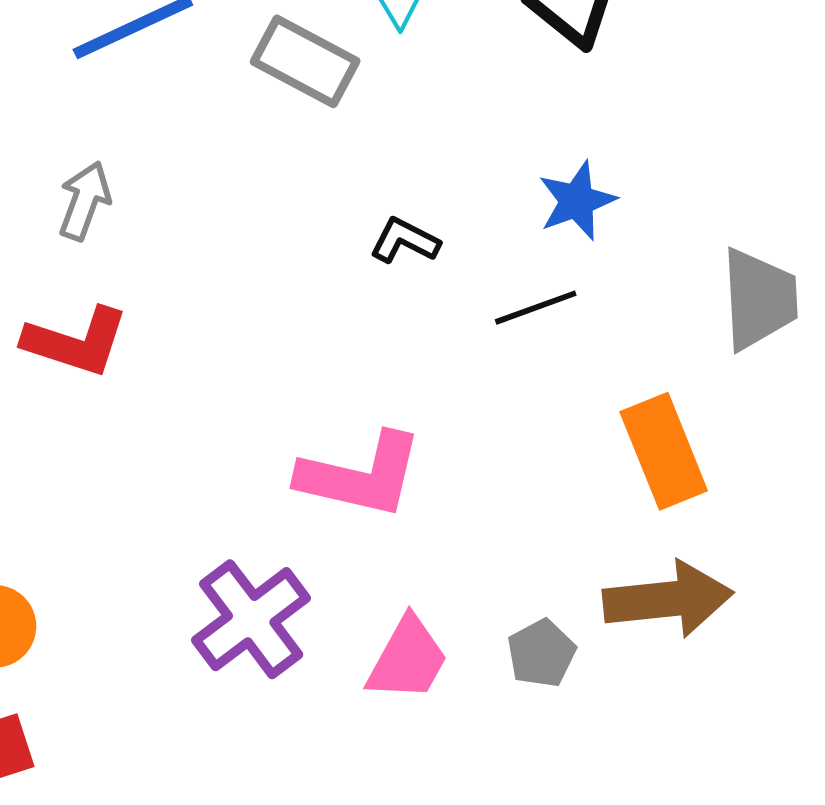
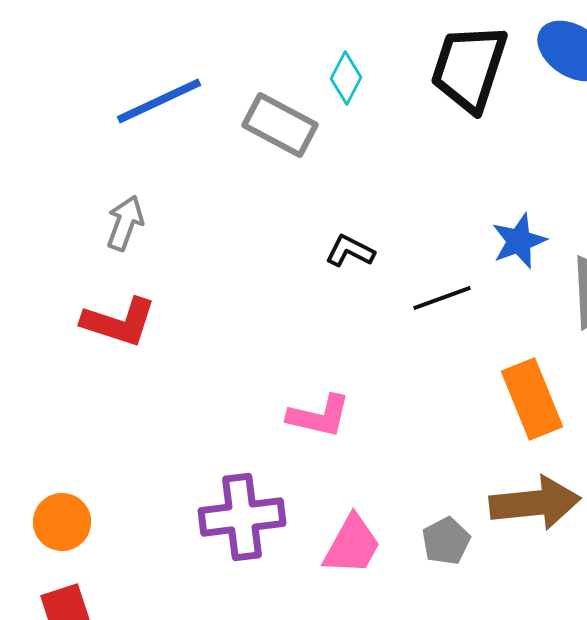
blue star: (577, 201) -> (519, 241), moved
pink L-shape: (361, 475) -> (319, 416), size x0.7
purple cross: (251, 619) -> (242, 517), turned 30

